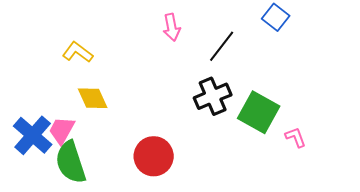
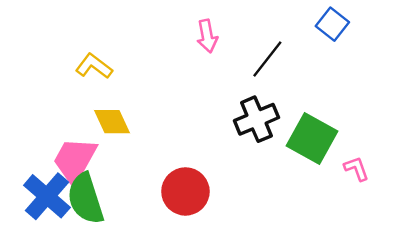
pink trapezoid: (62, 130) -> (75, 160), size x1.4
blue cross: (33, 135) -> (47, 196), moved

